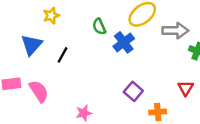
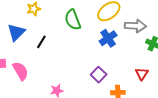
green semicircle: (99, 27) -> (73, 20), size x1.5
blue cross: (124, 42) -> (108, 38), moved

